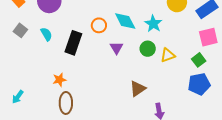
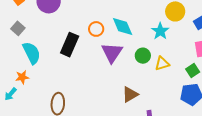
cyan star: (153, 24) -> (160, 31), moved
cyan semicircle: (46, 34) -> (32, 53), moved, size x1.6
purple triangle: (116, 48) -> (112, 53), size x1.6
orange star: (59, 80) -> (22, 77), moved

